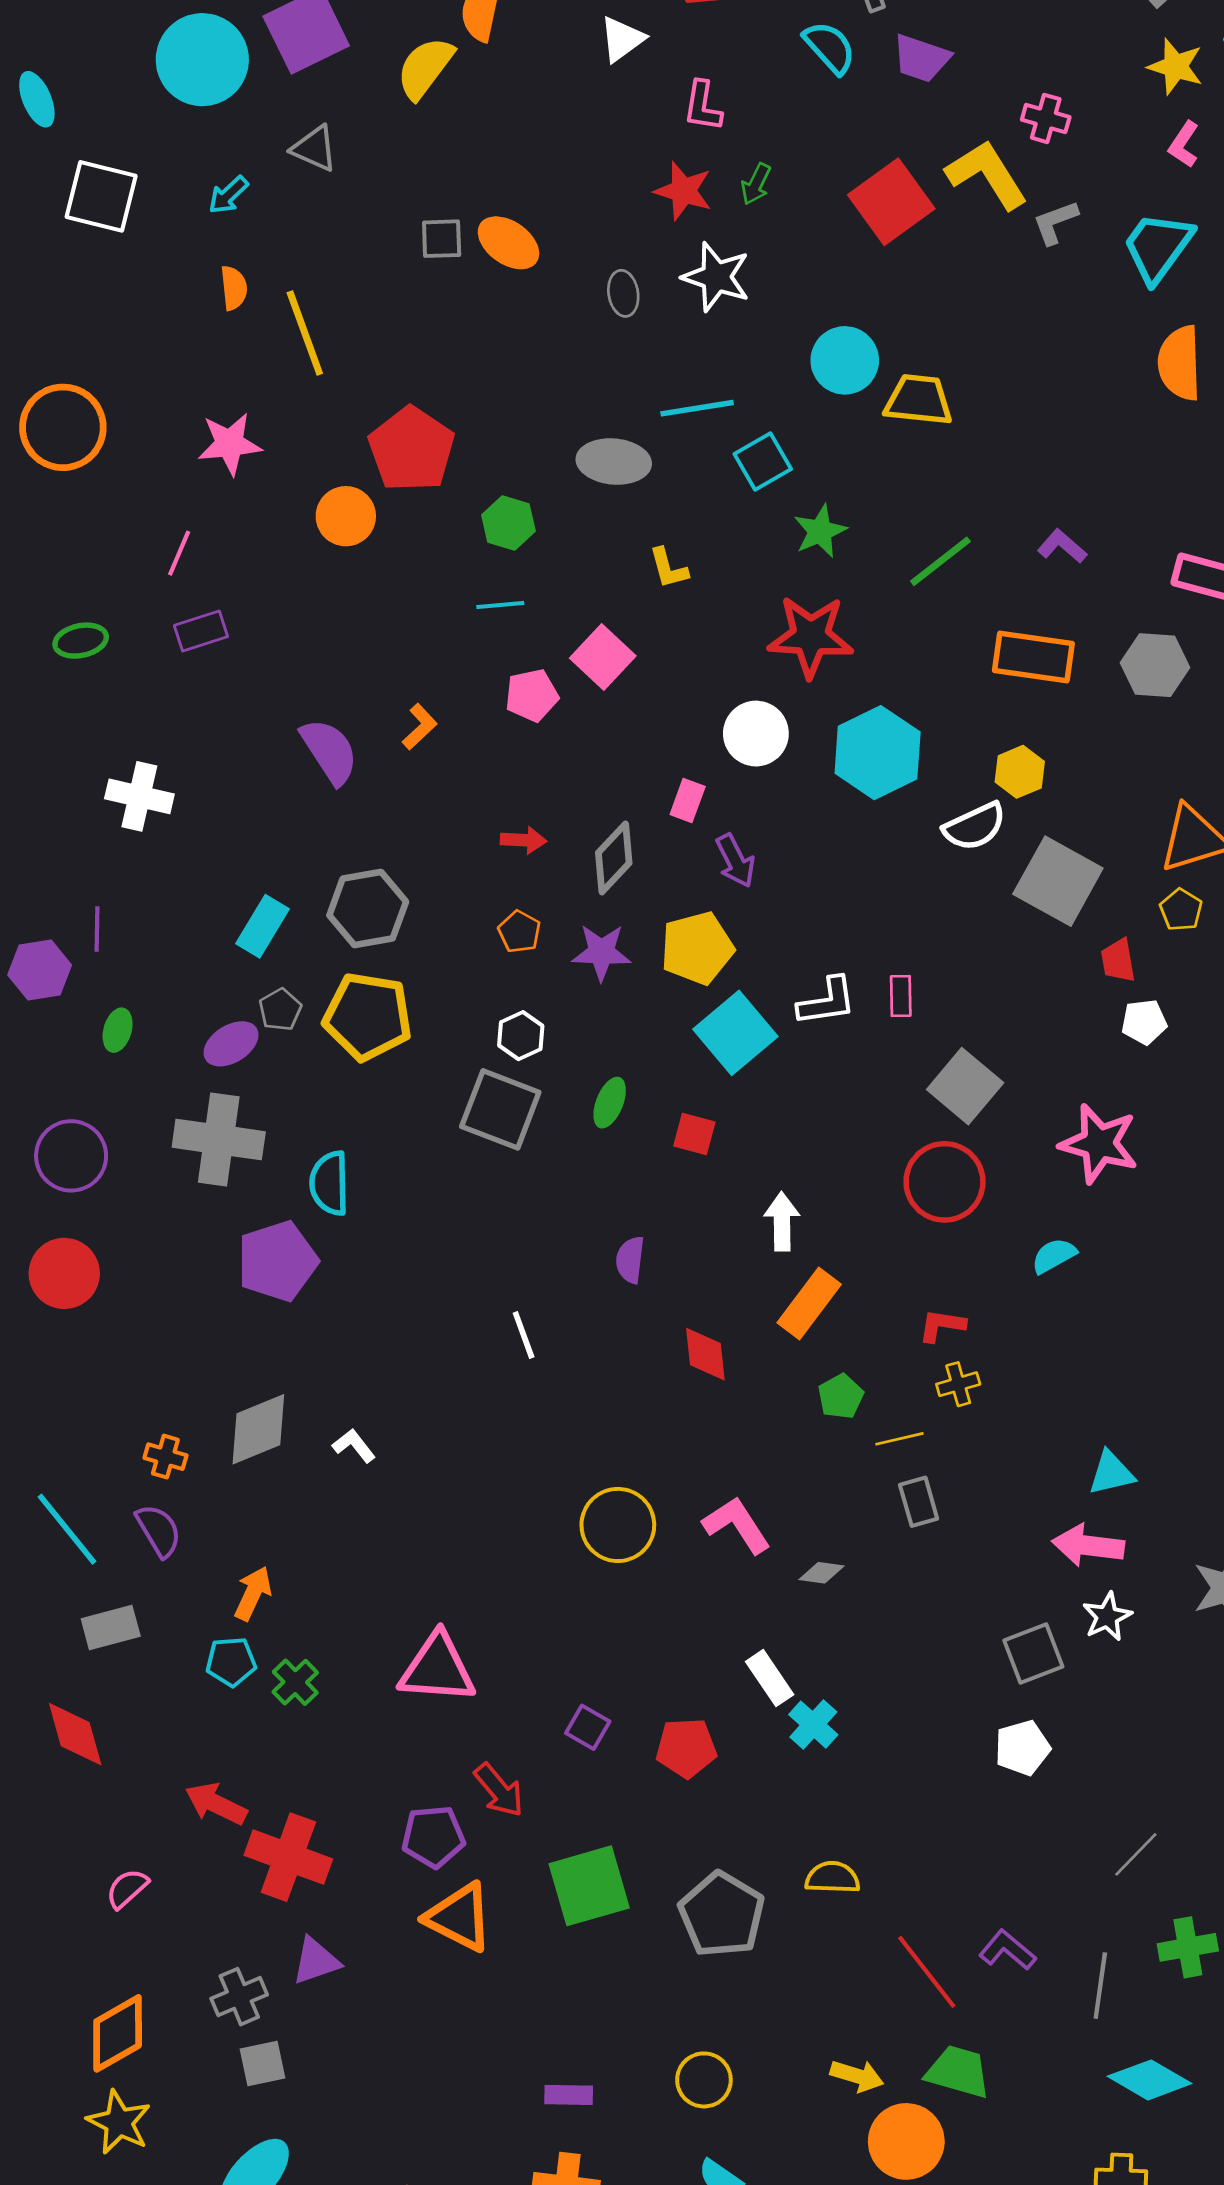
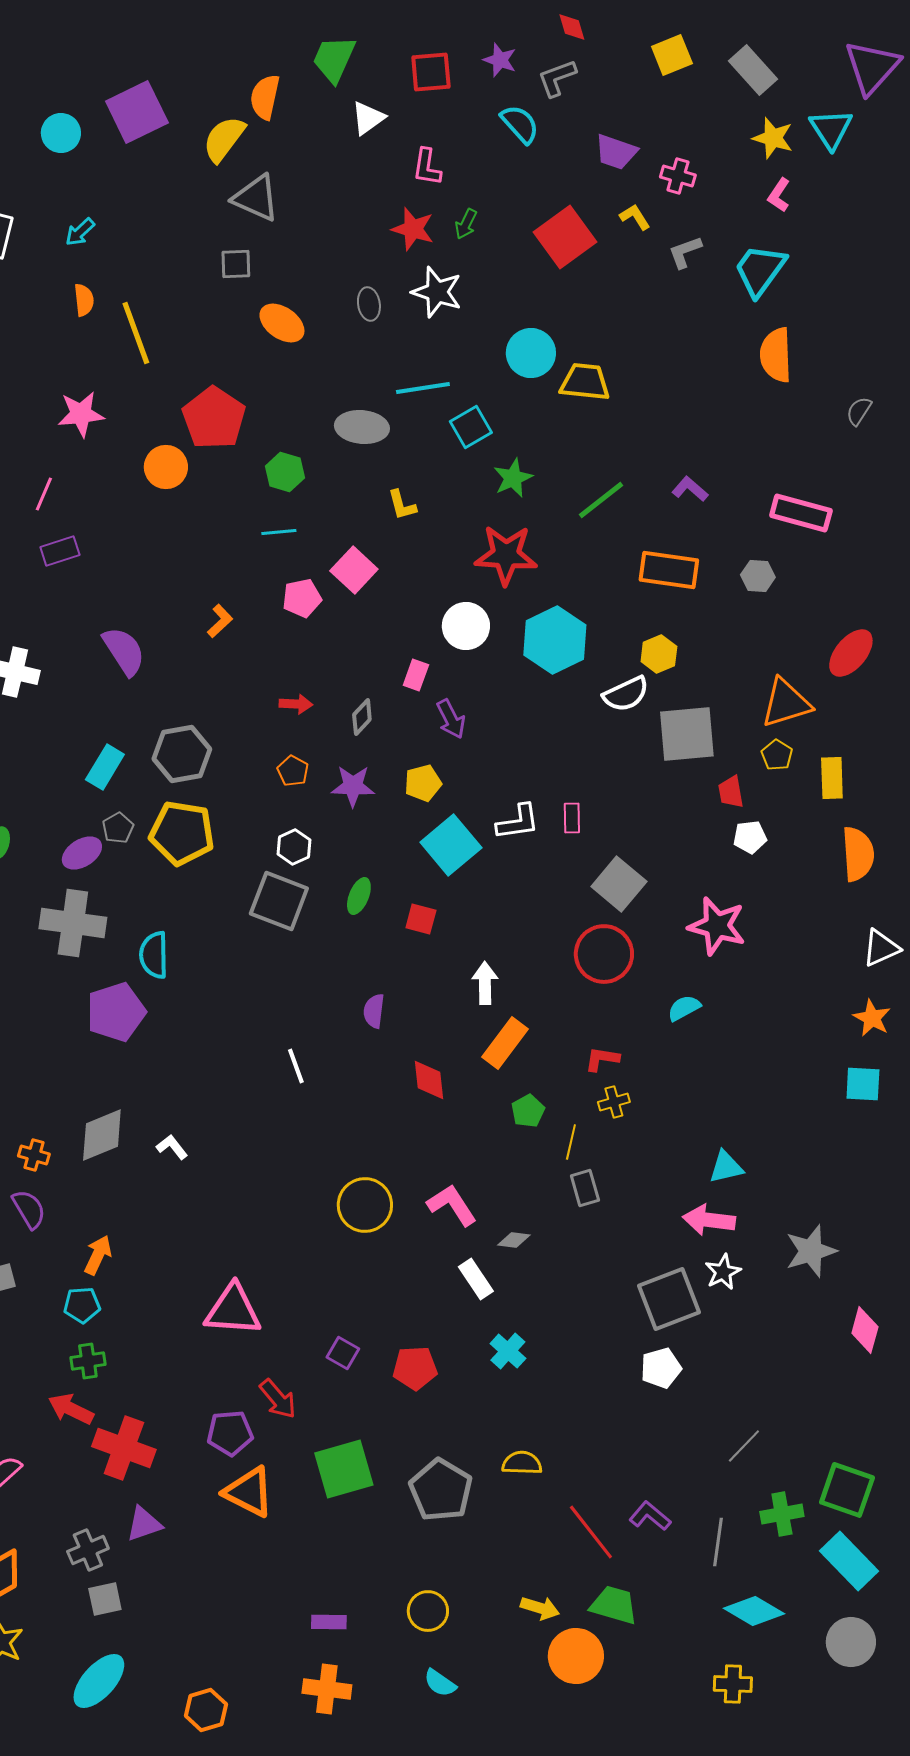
purple trapezoid: (921, 58) -> (616, 152), moved
cyan circle: (202, 60) -> (61, 133), size x0.6
gray triangle: (314, 148) -> (256, 198), moved, size x1.4
yellow L-shape: (987, 174) -> (635, 217), size x0.5
orange ellipse: (508, 243) -> (282, 323), moved
gray hexagon: (1155, 665) -> (758, 576), size x0.7
purple semicircle: (329, 751) -> (124, 651), moved
gray diamond: (614, 858) -> (362, 717), size x0.7
gray square: (1058, 881) -> (687, 734), turned -34
yellow pentagon: (697, 948) -> (423, 783), size x0.7
yellow line: (899, 1439) -> (571, 1142), turned -64
gray square: (1033, 1653) -> (669, 1299), size x1.4
white rectangle: (770, 1678) -> (476, 1279), moved
green cross: (295, 1682) -> (88, 1361), moved, turned 36

